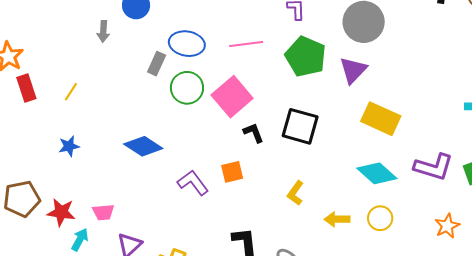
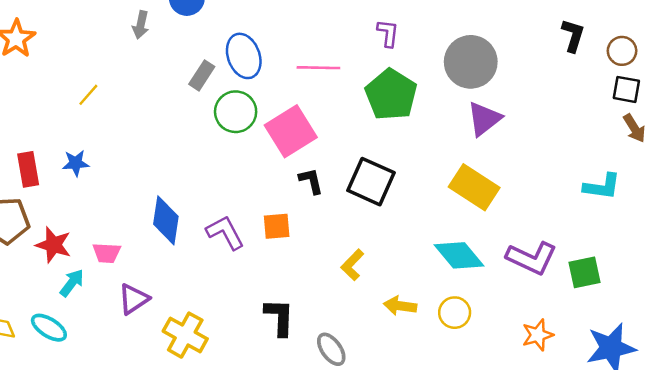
blue ellipse: (187, 44) -> (244, 56), turned 52
purple triangle: (353, 70) -> (484, 119), moved
red rectangle: (26, 88) -> (28, 169), moved
blue diamond: (143, 146) -> (166, 220), moved, turned 57

